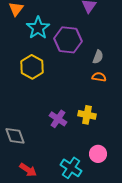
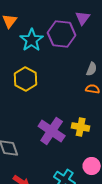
purple hexagon: (68, 40) -> (62, 34), moved
purple cross: (58, 119) -> (52, 131), size x1.5

